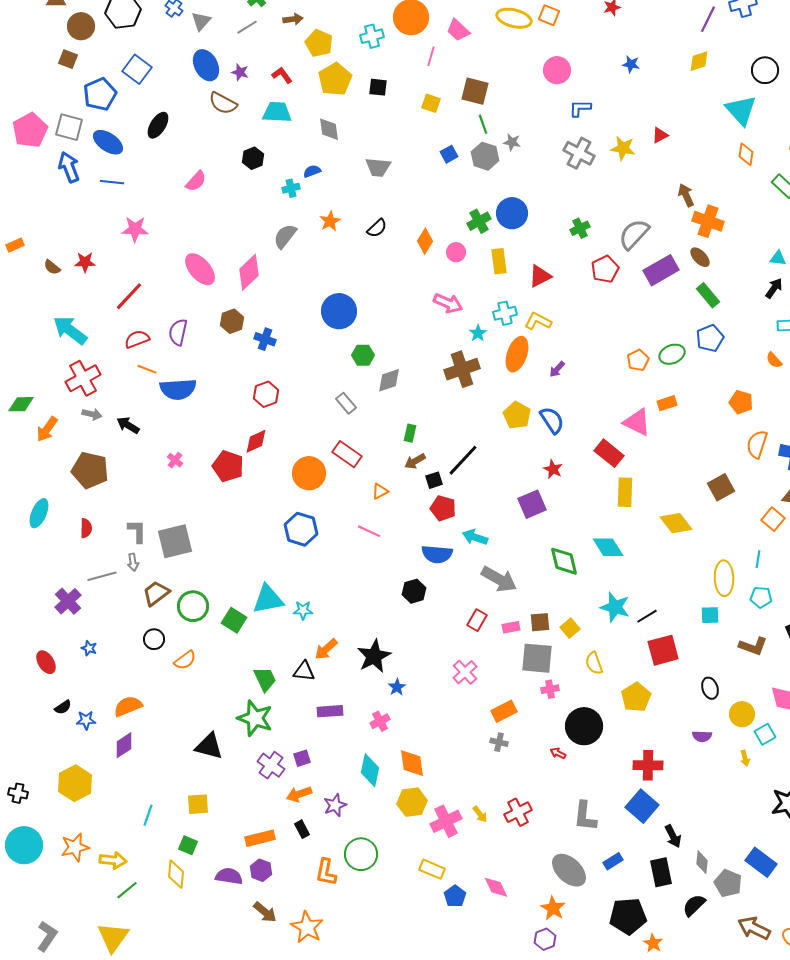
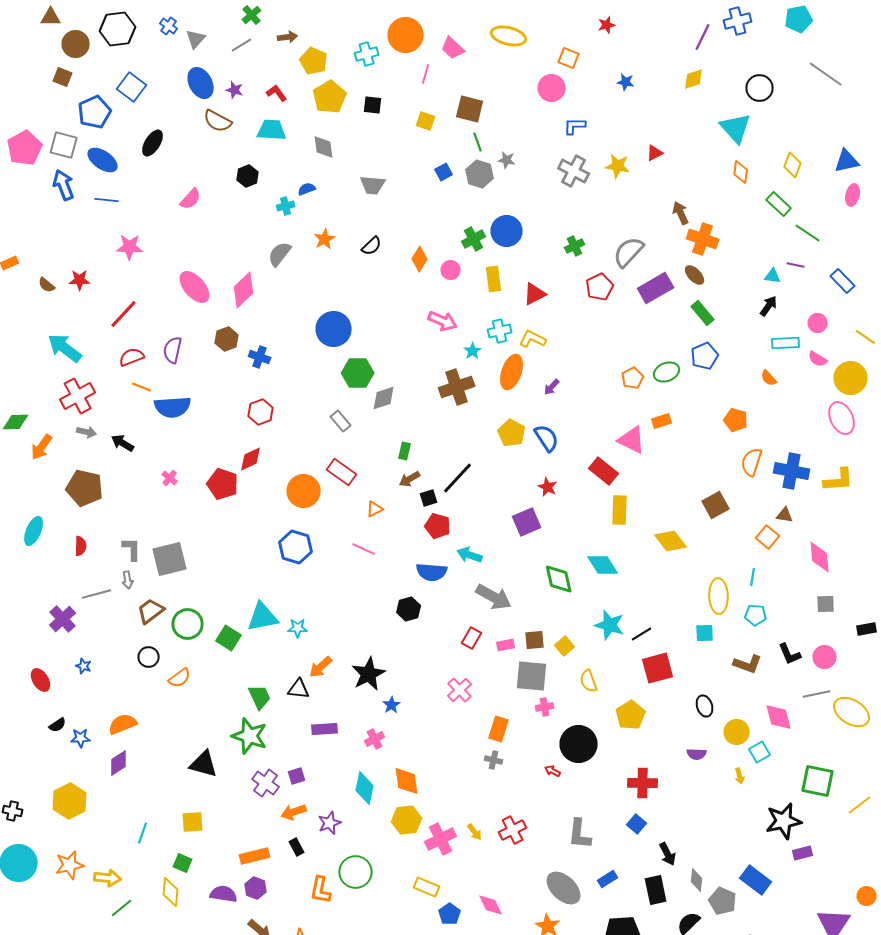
orange square: (549, 15) -> (569, 58), moved
green hexagon: (363, 355) -> (358, 373), size x1.4
orange rectangle: (504, 711) -> (499, 729), turned -45
blue square: (642, 806) -> (637, 824), size x0.6

